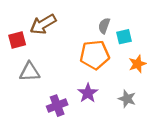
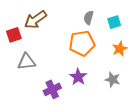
cyan square: (124, 37) -> (114, 22), moved

